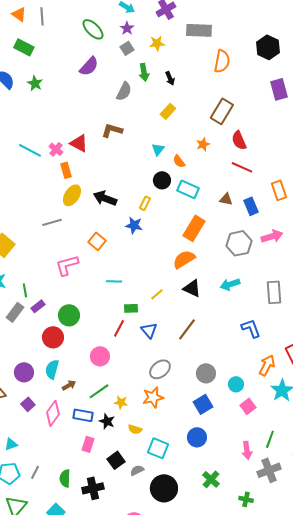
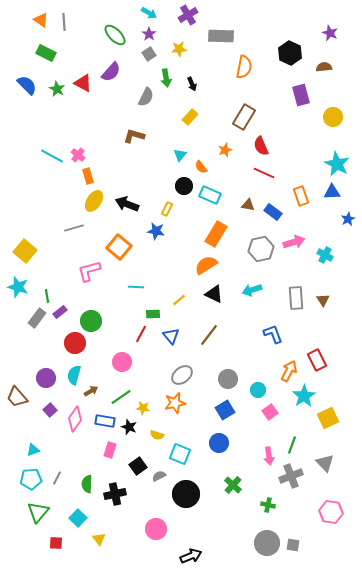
red triangle: (79, 143) -> (83, 83), moved
blue rectangle: (251, 206) -> (273, 212), turned -30
orange square: (97, 241) -> (119, 247), size x1.4

